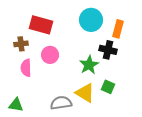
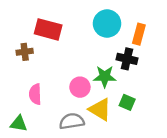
pink circle: (50, 55) -> (80, 87), moved
green star: (89, 65) -> (105, 77), turned 30
pink semicircle: (26, 68) -> (35, 94), moved

